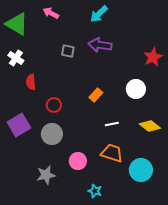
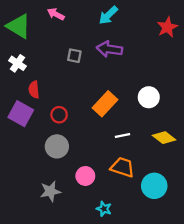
red star: (153, 57) -> (167, 27), moved
orange rectangle: (96, 95) -> (105, 104), size x1.6
purple square: (19, 125) -> (21, 114), moved, turned -30

